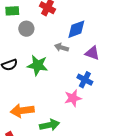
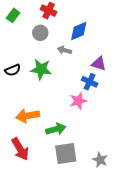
green rectangle: (12, 11) -> (13, 15), turned -48
gray circle: (26, 29) -> (40, 33), moved
purple triangle: (92, 53) -> (99, 64), moved

